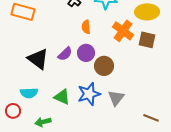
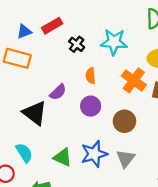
purple semicircle: (65, 54) -> (58, 92), moved
brown circle: (104, 66) -> (124, 121), moved
cyan semicircle: (29, 93) -> (24, 153), turned -120

